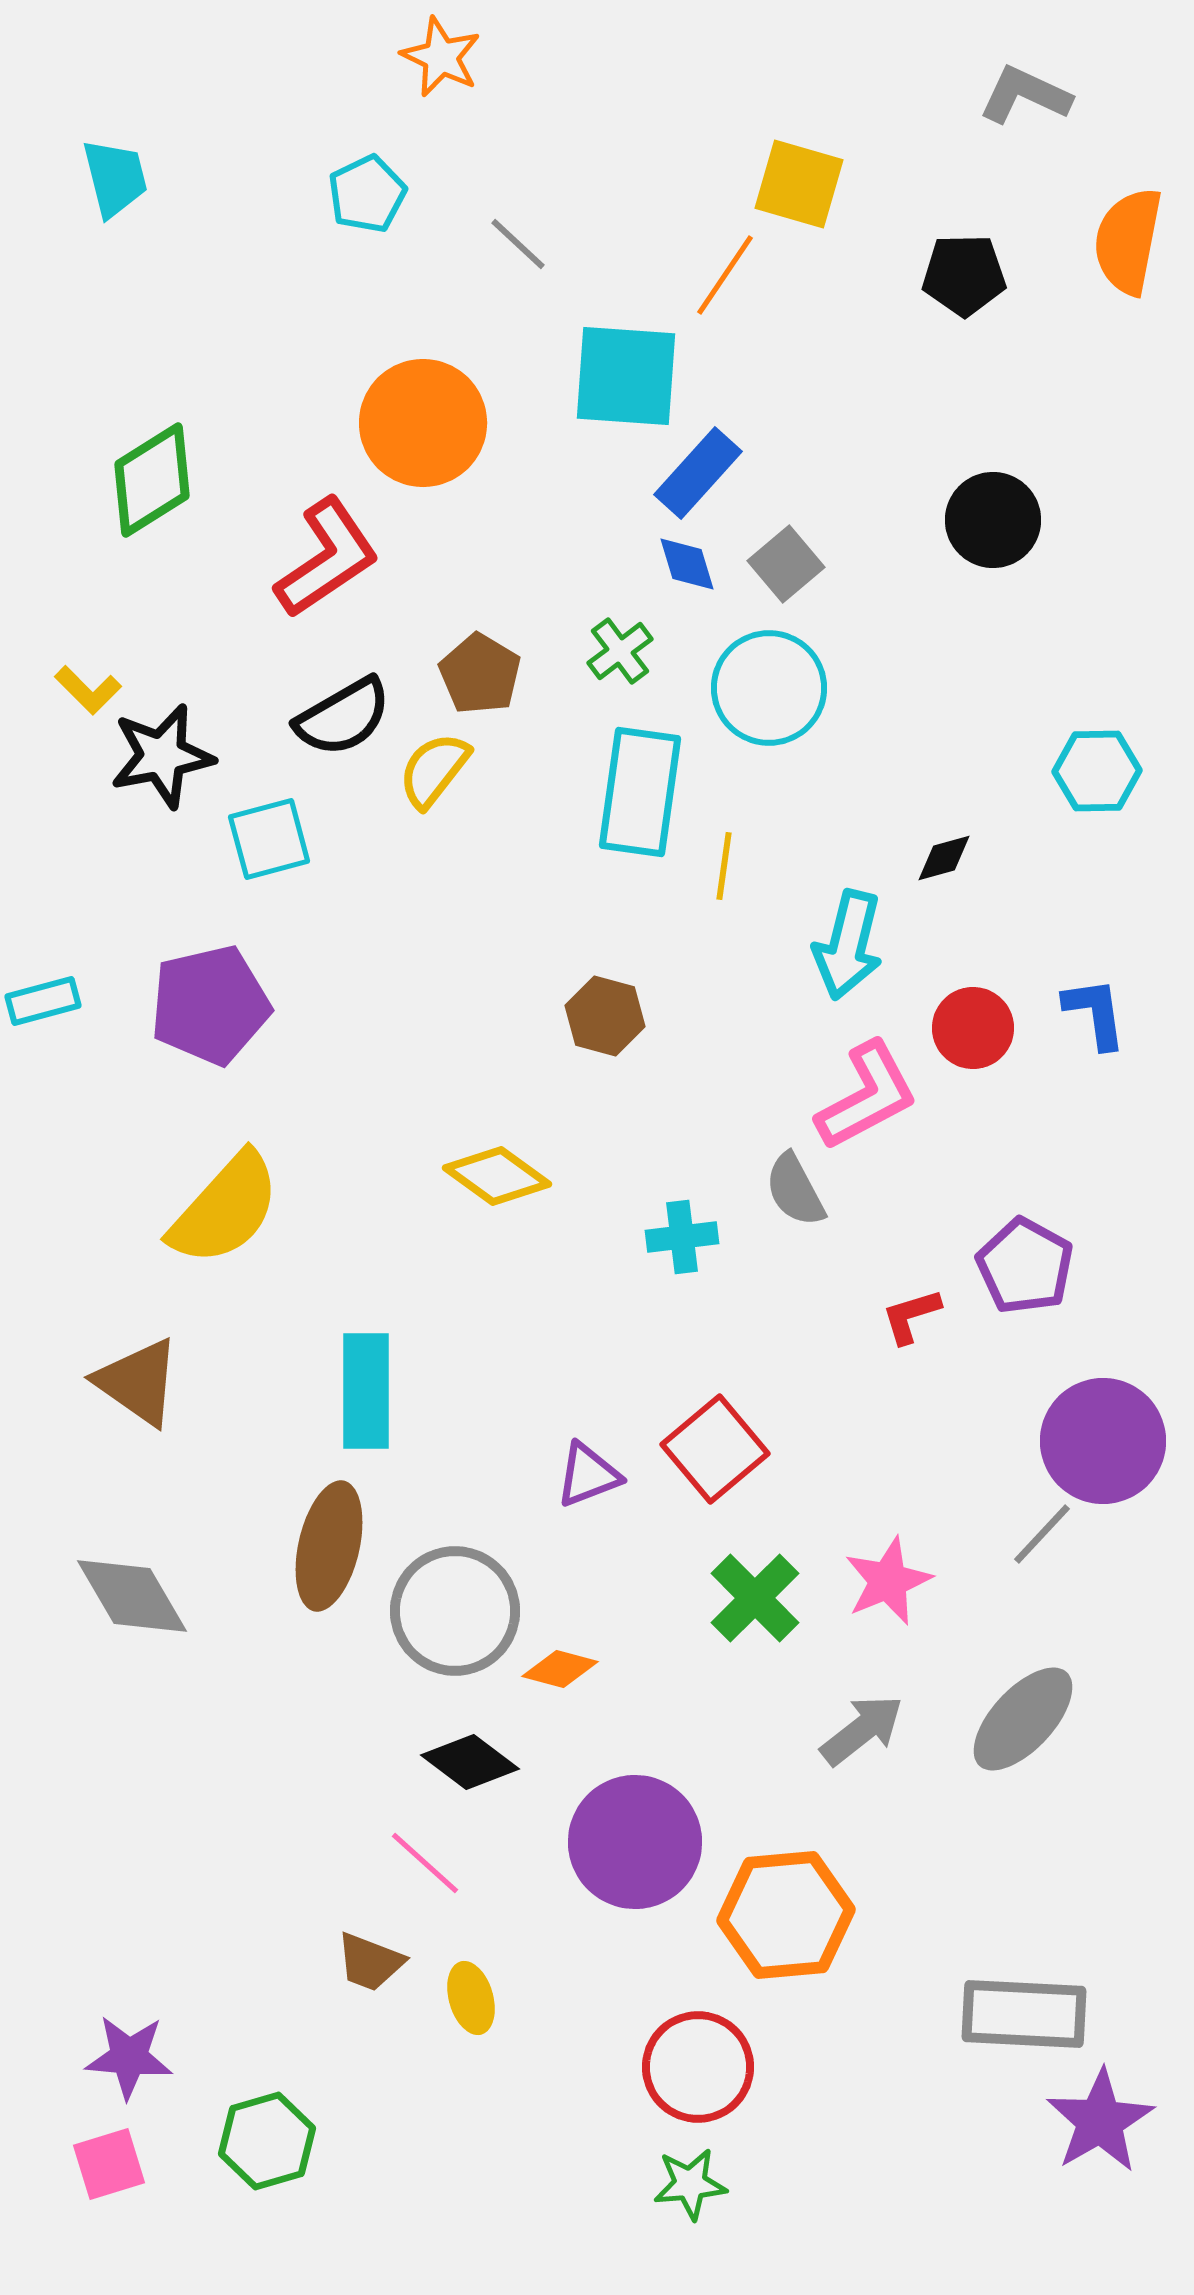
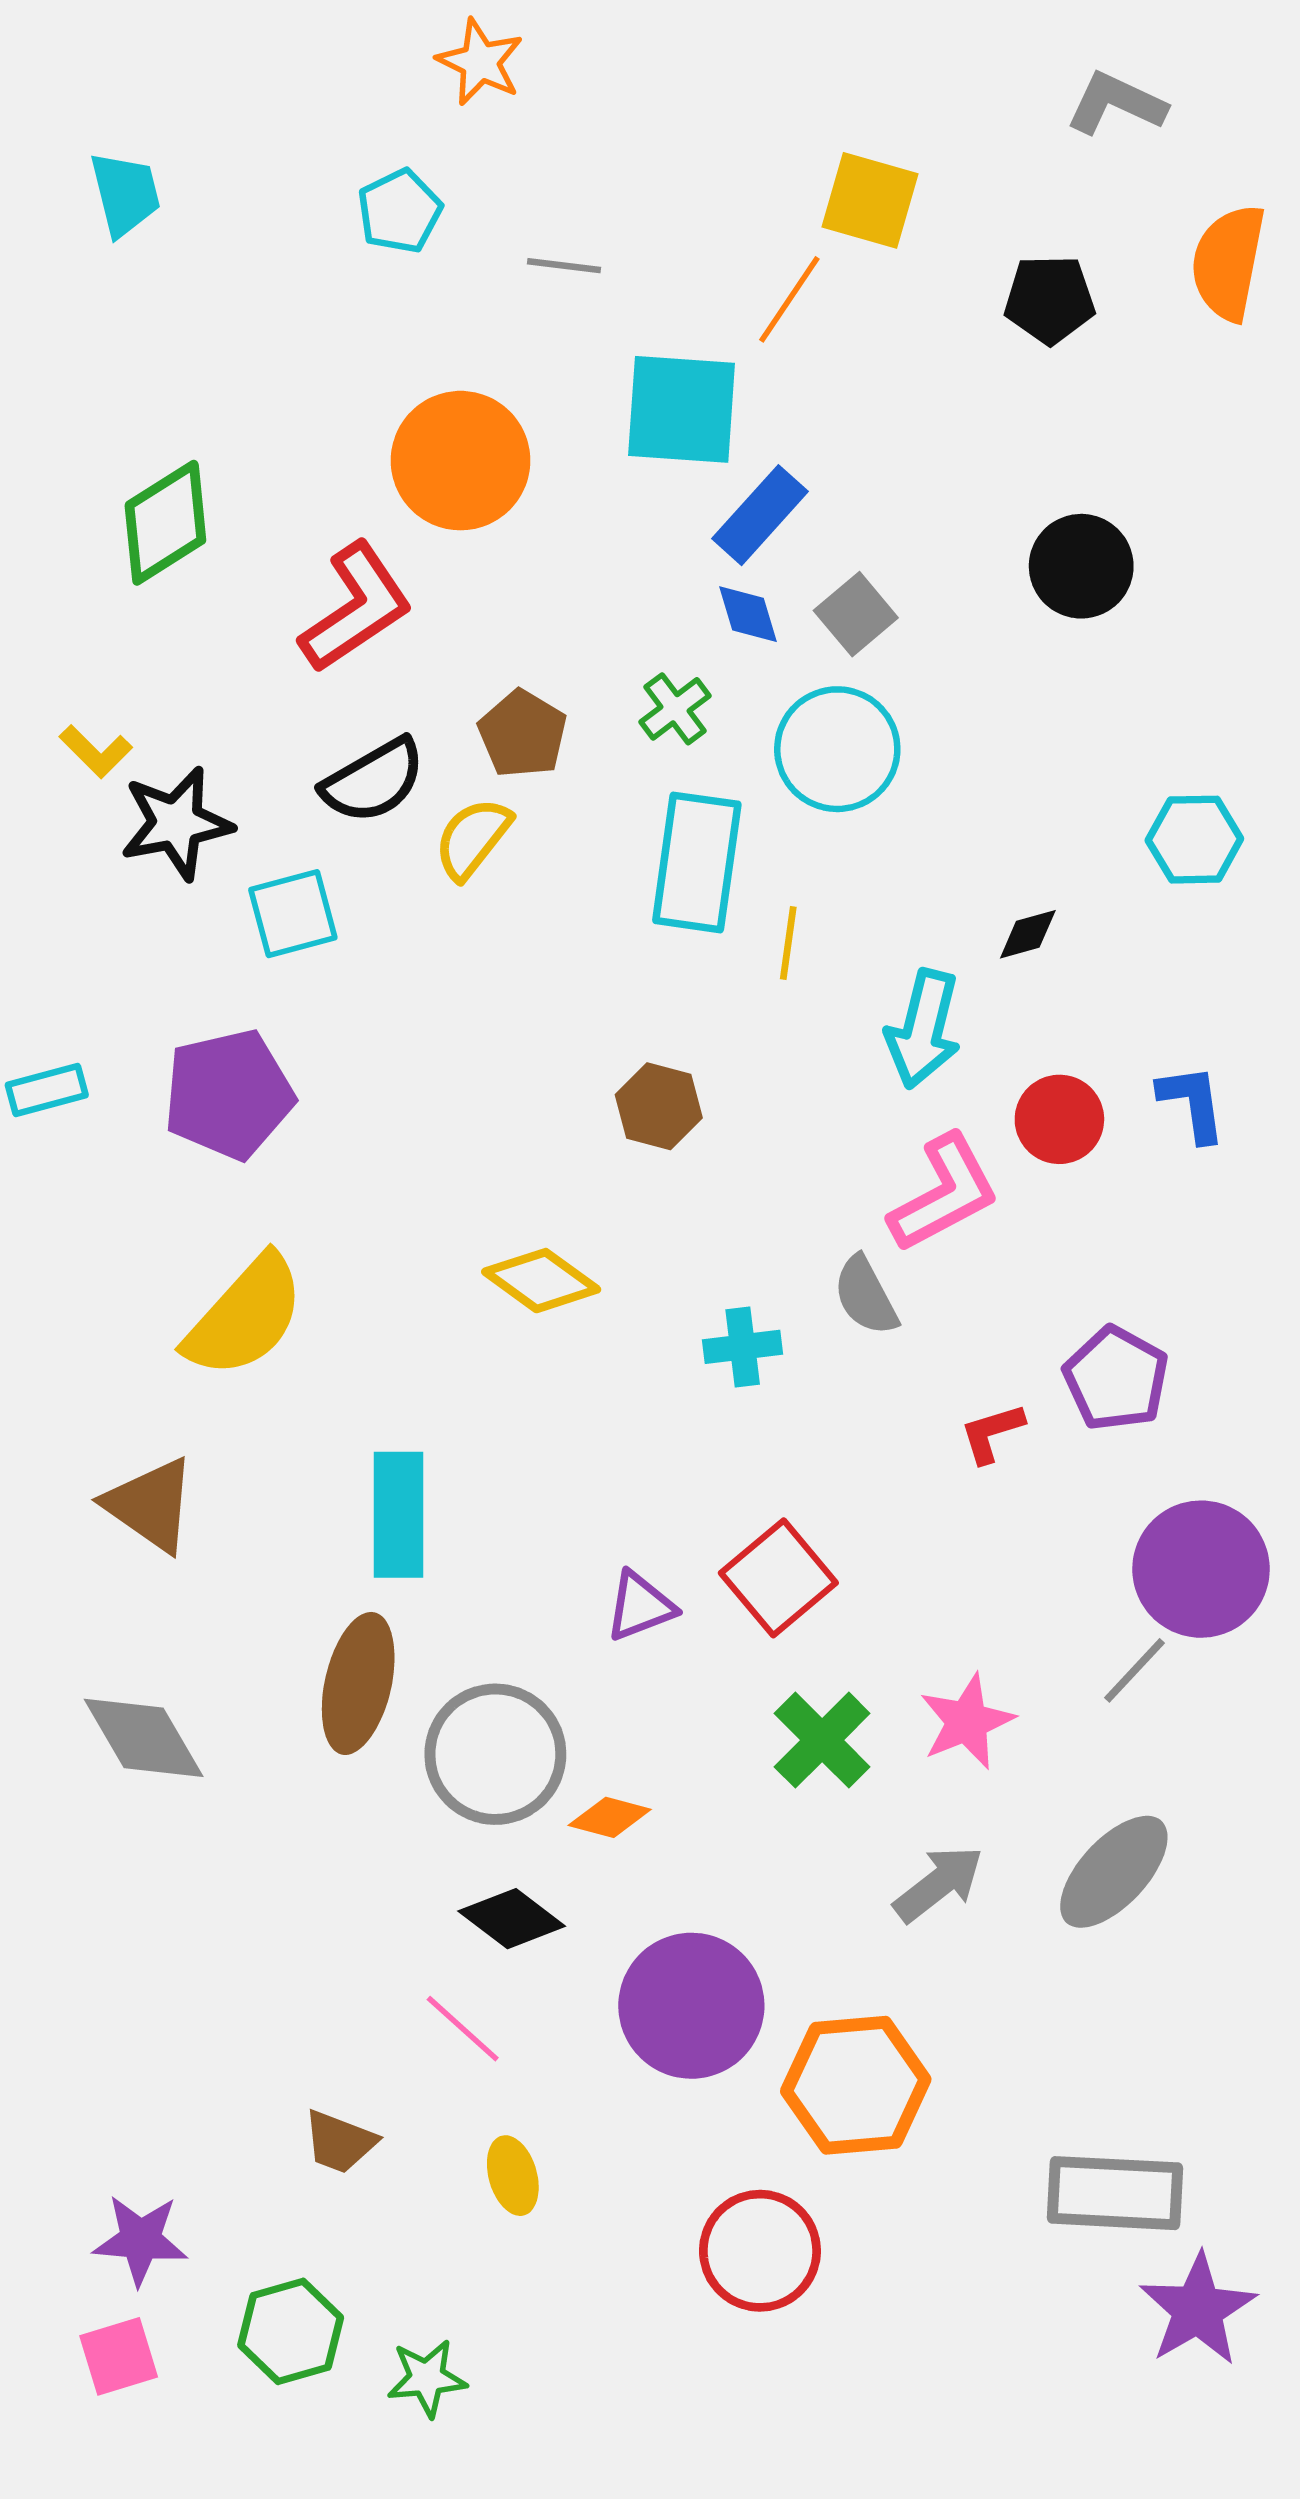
gray line: (518, 244) -> (564, 266), turned -36
brown trapezoid: (370, 1962) -> (340, 2142), moved
green star: (690, 2184) -> (427, 2378), moved

